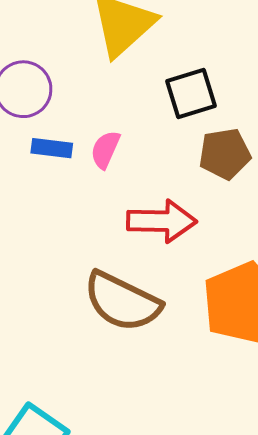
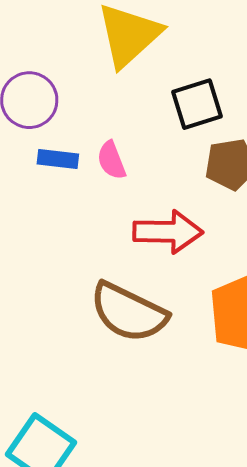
pink semicircle: (105, 150) -> (111, 160), turned -45

